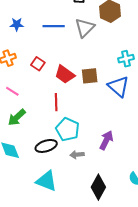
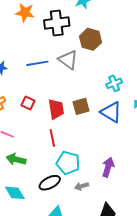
gray triangle: (85, 28) -> (68, 60), turned -30
red trapezoid: (65, 74) -> (56, 109), turned -125
green arrow: (17, 117) -> (16, 159), turned 66

